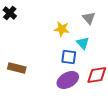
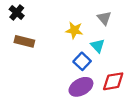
blue square: (69, 57) -> (82, 61), turned 35
brown rectangle: (17, 68) -> (24, 41), moved

